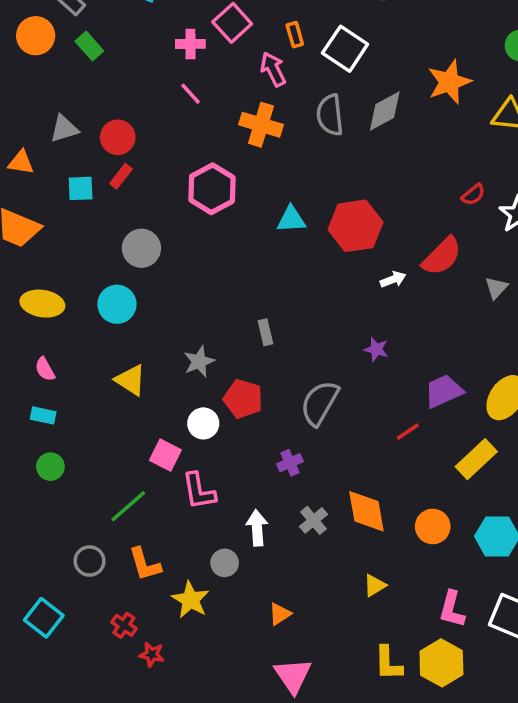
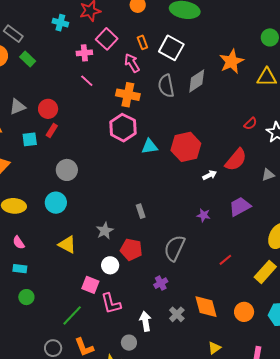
pink hexagon: (212, 189) -> (123, 128), moved
gray triangle: (496, 288) -> (268, 175), turned 32
purple trapezoid: (443, 391) -> (240, 207), moved

